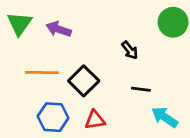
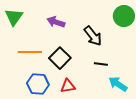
purple arrow: (59, 29) -> (56, 22), moved
black arrow: (130, 50) -> (93, 36), size x1.5

